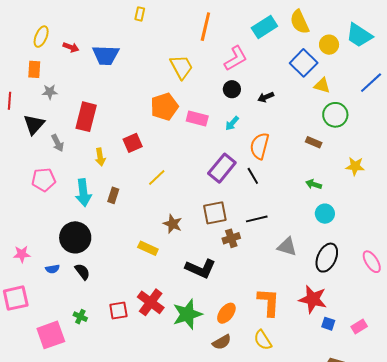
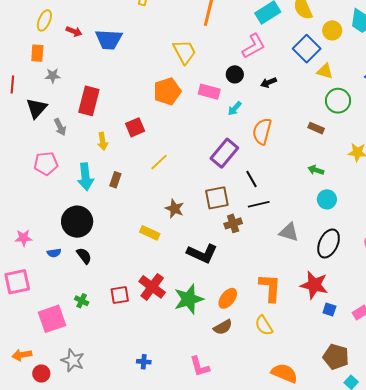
pink L-shape: (236, 58) -> (254, 46), moved
pink rectangle: (197, 118) -> (209, 92), moved
black line: (253, 176) -> (252, 179), moved

